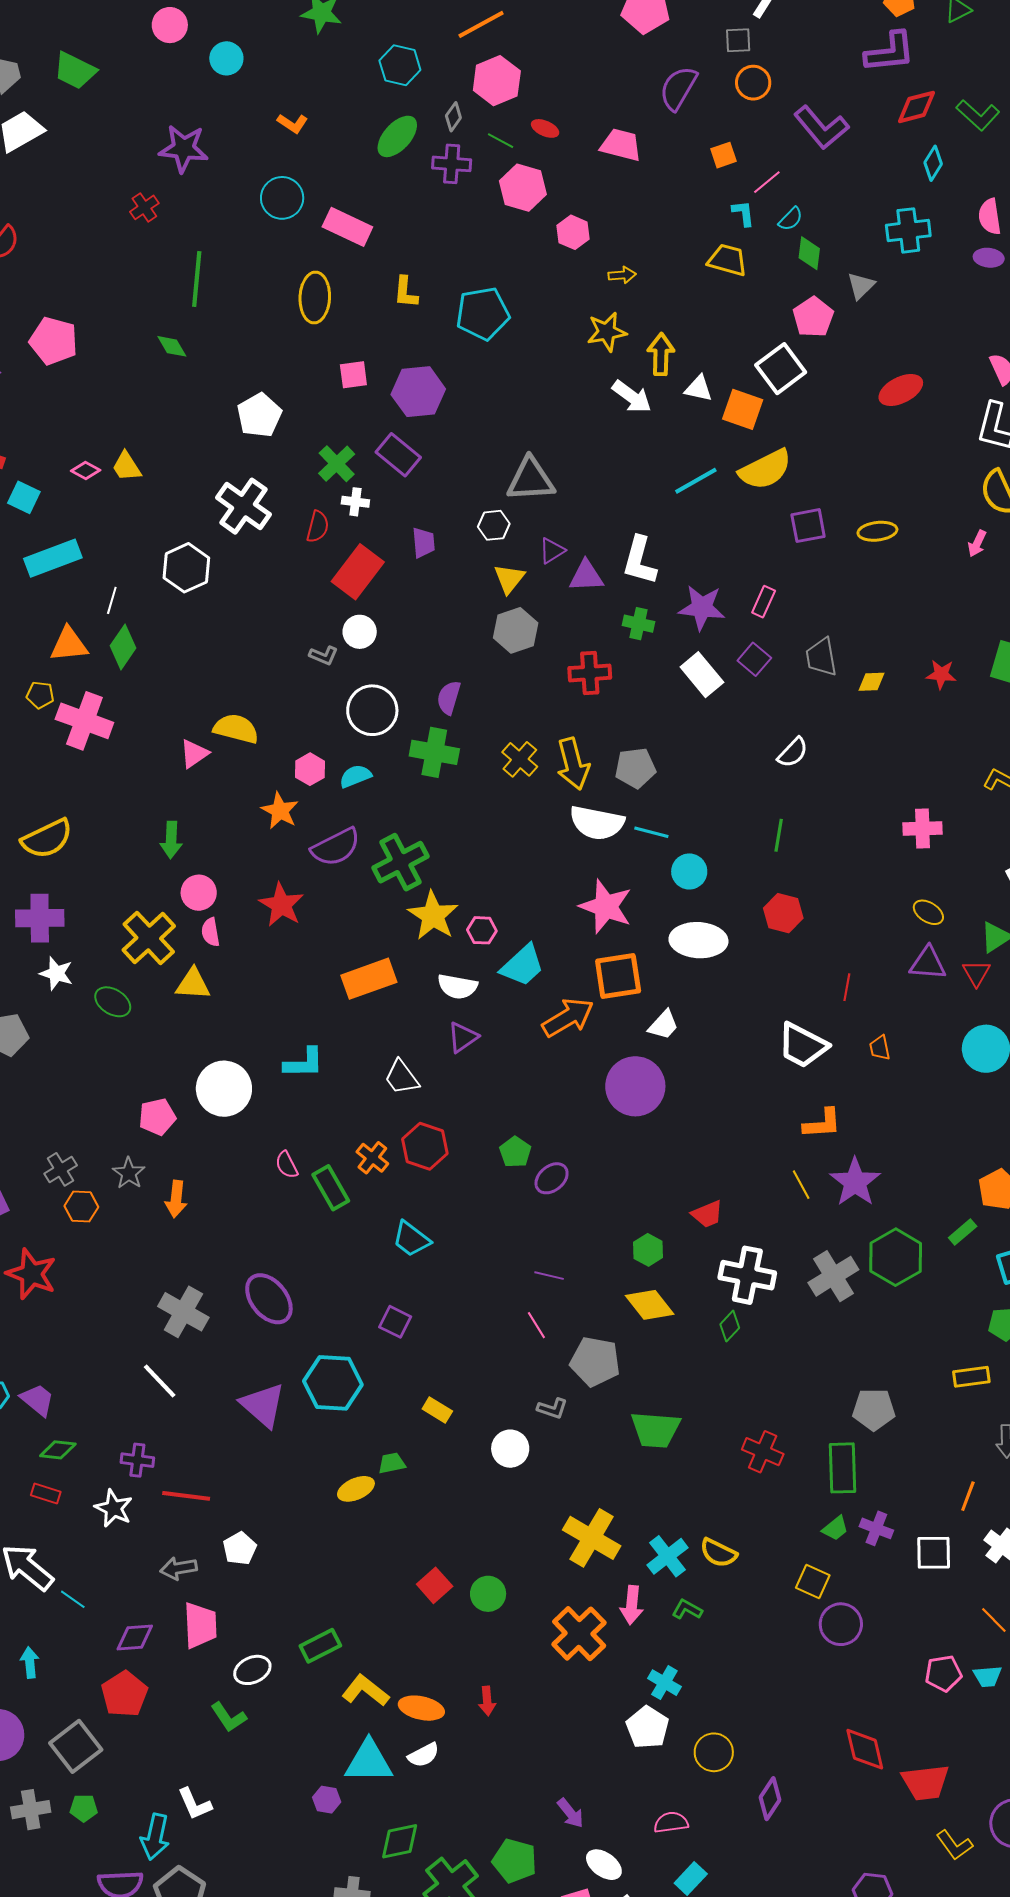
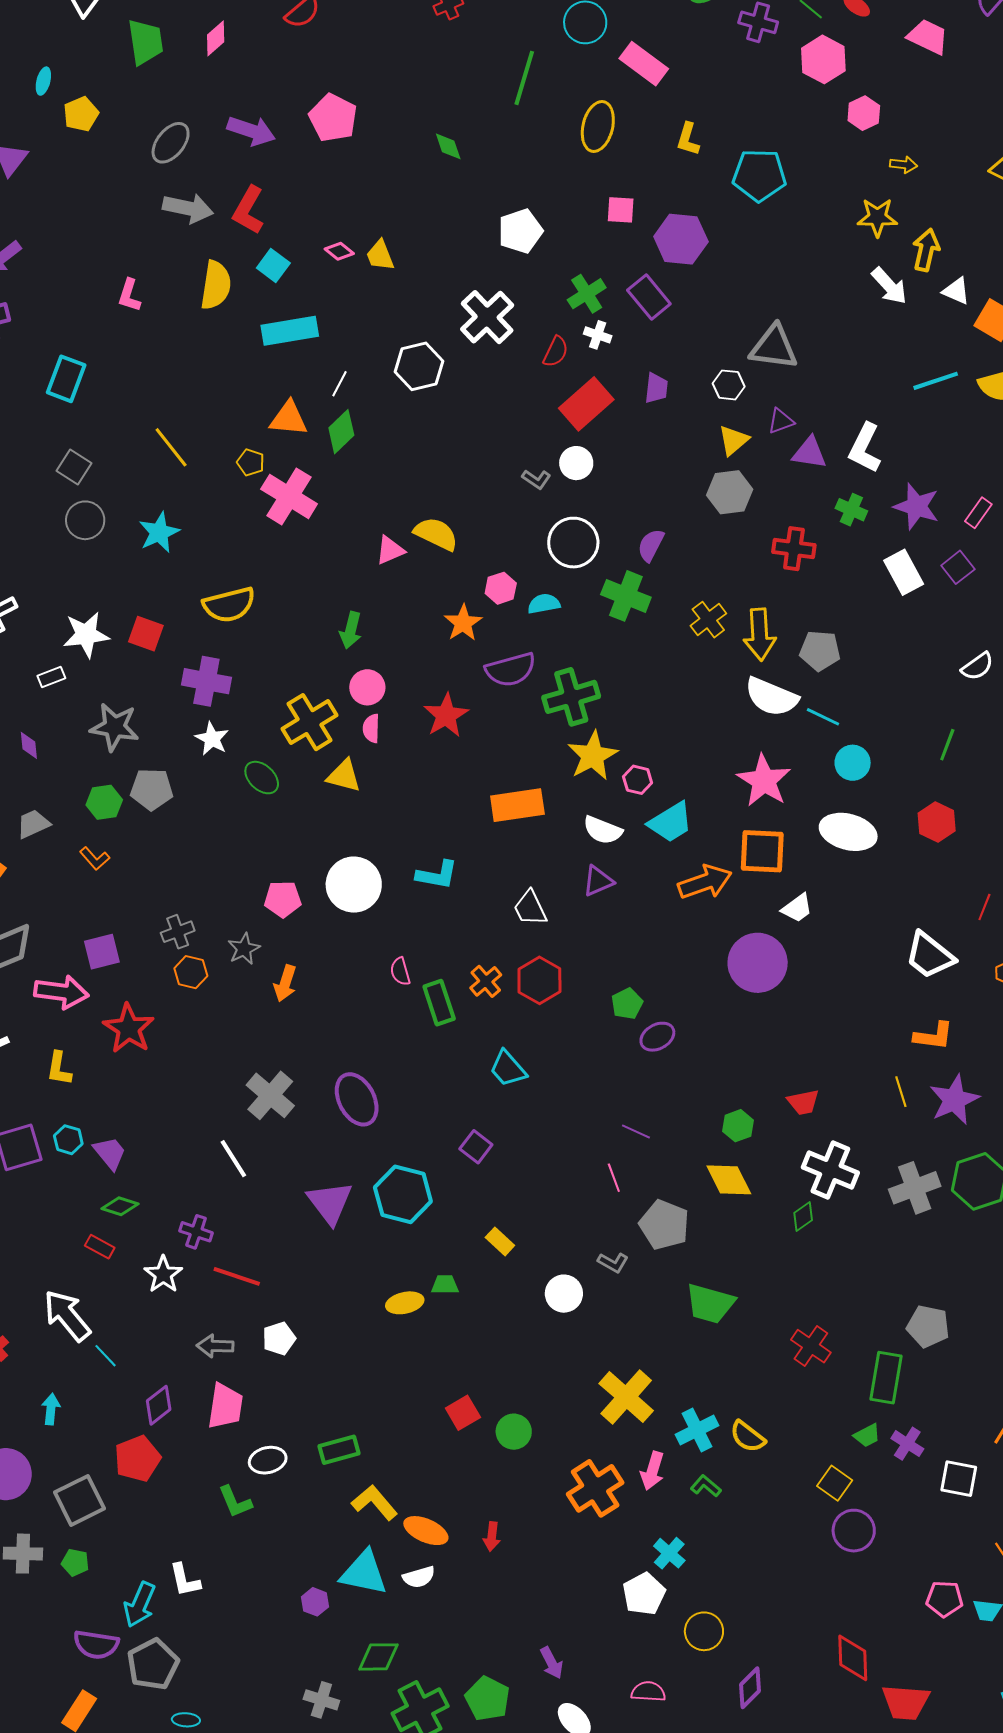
green line: (197, 279) -> (524, 78), moved
purple diamond: (135, 1637) -> (159, 1405), turned -45

